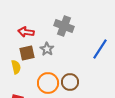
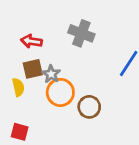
gray star: (47, 49) -> (51, 74), moved
orange circle: (48, 83) -> (60, 92), moved

